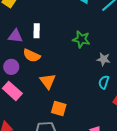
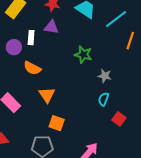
white rectangle: (37, 31) -> (31, 38), moved
purple triangle: (15, 36) -> (51, 27), moved
purple circle: (11, 67) -> (14, 47), moved

